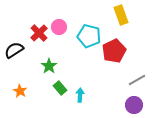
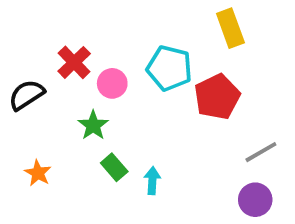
pink circle: (59, 27) -> (112, 83), moved

